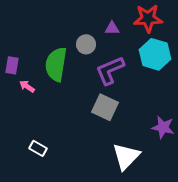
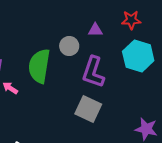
red star: (148, 18) -> (131, 20), size x0.7
purple L-shape: (110, 70) -> (93, 72), turned -48

